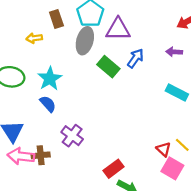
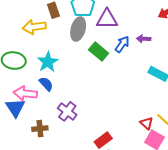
yellow arrow: (34, 38) -> (34, 27), size x1.6
purple arrow: (174, 52) -> (144, 39), moved
pink arrow: (21, 156) -> (25, 93), moved

